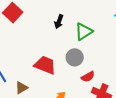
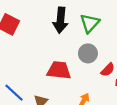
black arrow: (59, 22) -> (60, 20), size x1.6

